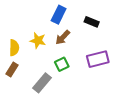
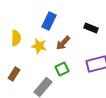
blue rectangle: (59, 15) -> (49, 21), moved
yellow semicircle: (14, 48) -> (16, 38), moved

